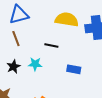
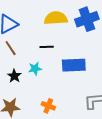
blue rectangle: (74, 69) -> (74, 65), size x1.6

